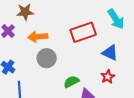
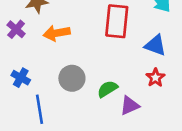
red rectangle: (83, 32) -> (117, 21), turned -60
gray circle: (47, 58) -> (72, 78), moved

